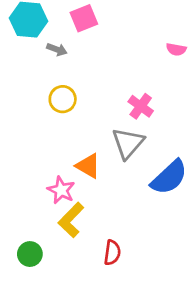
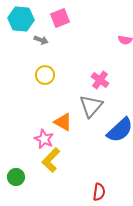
red semicircle: (112, 253) -> (99, 192), moved
green circle: (30, 254) -> (16, 177), moved

